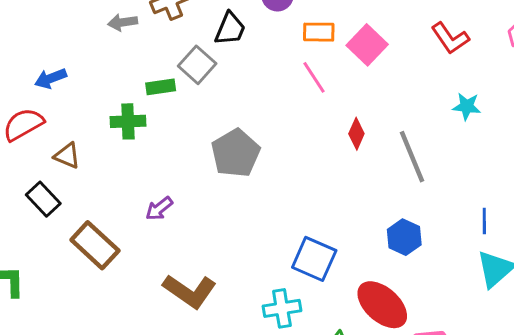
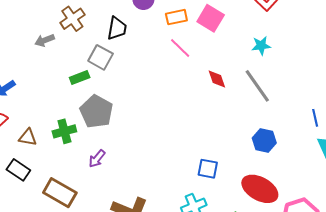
cyan star: (467, 106) -> (261, 46), moved
green cross: (128, 121) -> (64, 131), moved
red diamond: (356, 134) -> (217, 79), turned -30
gray pentagon: (236, 153) -> (96, 112), moved
blue square: (314, 259) -> (208, 169), size x0.7

